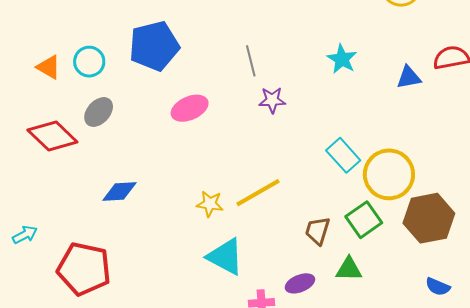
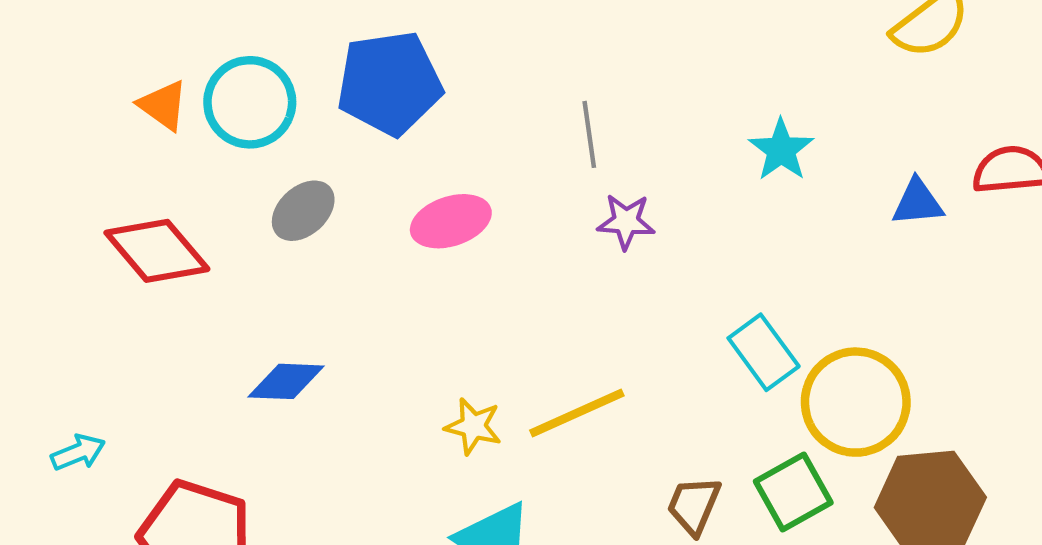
cyan circle: (89, 62) -> (250, 102), size x1.4
gray ellipse: (99, 112) -> (303, 211), moved

